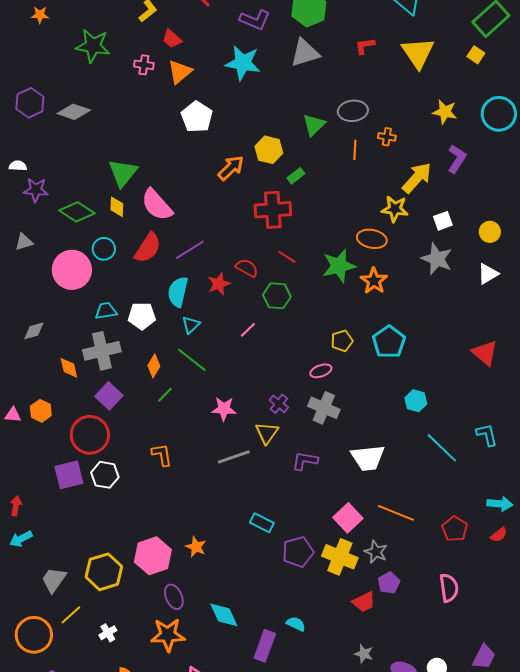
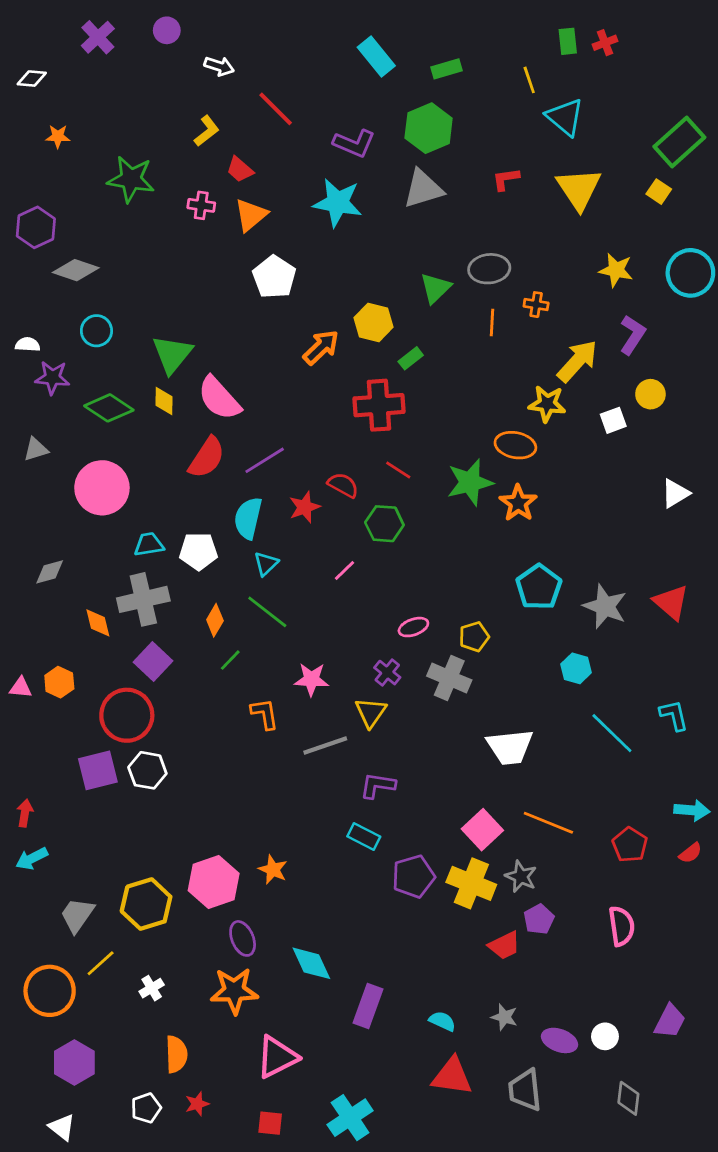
purple hexagon: (30, 103) -> (36, 227), moved
gray diamond: (74, 112) -> (76, 270), moved
yellow circle: (490, 232) -> (650, 394), moved
cyan circle: (104, 249) -> (96, 331), moved
gray star: (437, 259) -> (605, 606), moved
yellow pentagon: (342, 341) -> (474, 637), moved
pink ellipse: (321, 371) -> (413, 627), moved
orange L-shape: (162, 455) -> (265, 714), moved
purple L-shape: (305, 461) -> (378, 786), moved
cyan semicircle: (296, 624) -> (442, 1021), moved

